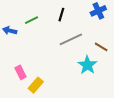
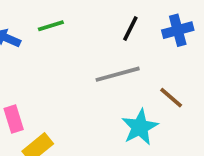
black line: (61, 15) -> (130, 29), moved

